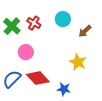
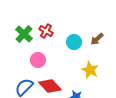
cyan circle: (63, 19) -> (74, 42), moved

